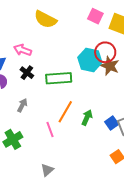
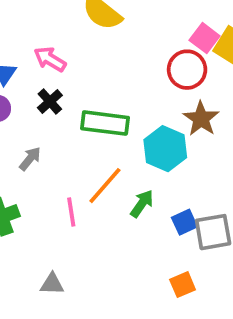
pink square: (95, 16) -> (205, 38), moved
red circle: (105, 52) -> (187, 70), moved
cyan hexagon: (90, 60) -> (165, 149), moved
gray triangle: (47, 170) -> (52, 284), turned 32

